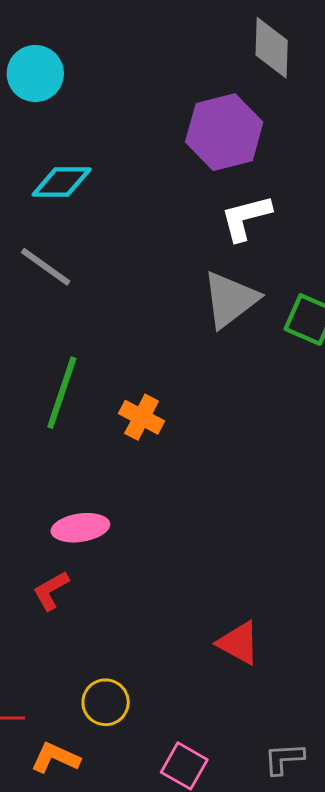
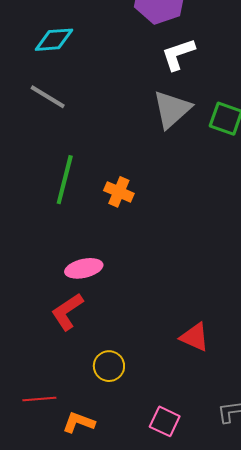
red L-shape: (51, 591) -> (67, 312), size x1.4
yellow circle: (106, 702) -> (109, 366), moved

